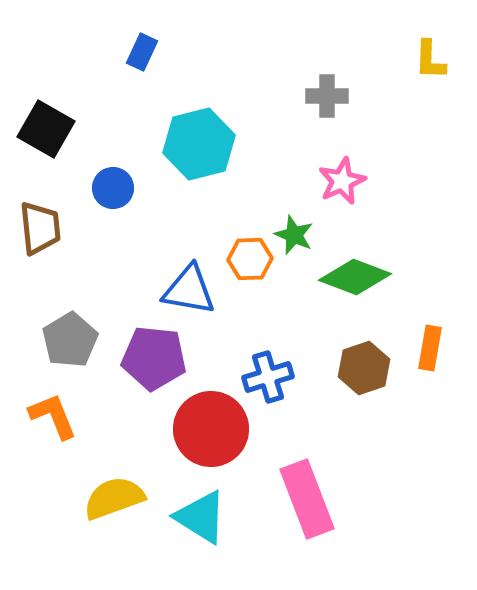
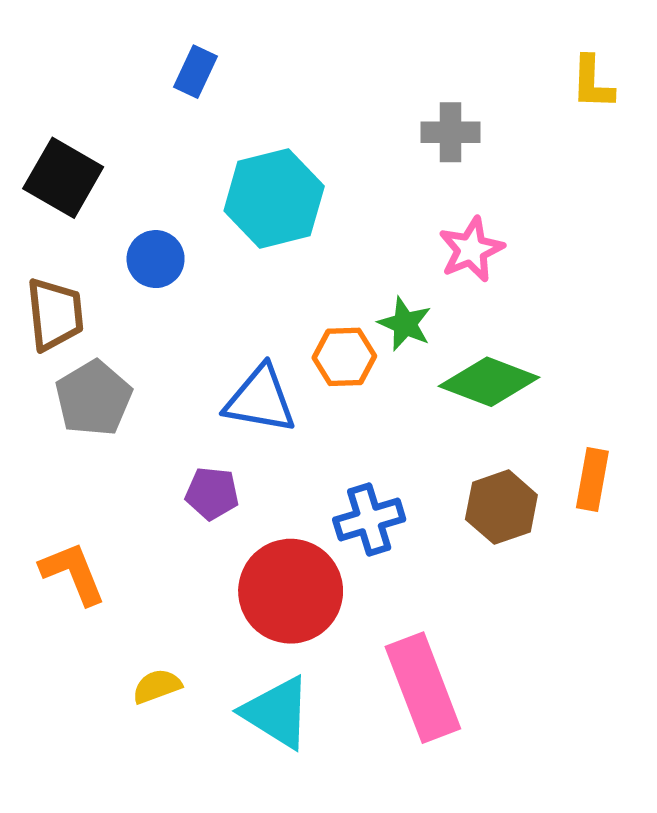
gray pentagon: (70, 340) -> (94, 398), moved
purple pentagon: (154, 358) -> (212, 493), size x0.6
yellow semicircle: (114, 498) -> (157, 686), size x0.6

